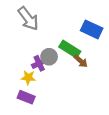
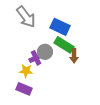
blue rectangle: (92, 29) -> (60, 27), moved
brown arrow: (81, 61) -> (74, 56), turned 48

